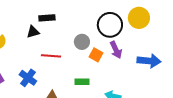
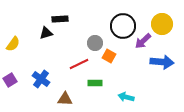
yellow circle: (139, 18) -> (162, 24), moved
purple arrow: (116, 50) -> (143, 41), moved, turned 72
red line: (51, 56) -> (79, 64), moved, turned -30

